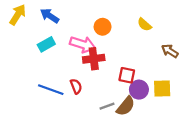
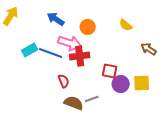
blue arrow: (50, 16) -> (56, 19), moved
cyan rectangle: (46, 44) -> (30, 50), moved
blue line: (51, 90) -> (51, 53), moved
brown semicircle: (126, 106) -> (74, 103), moved, turned -108

